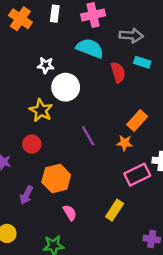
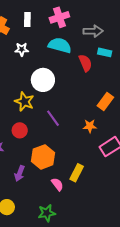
white star: (46, 65) -> (22, 49), moved
purple line: (88, 136) -> (53, 118), moved
orange star: (125, 143) -> (90, 126), moved
yellow rectangle: (115, 210) -> (77, 173), moved

